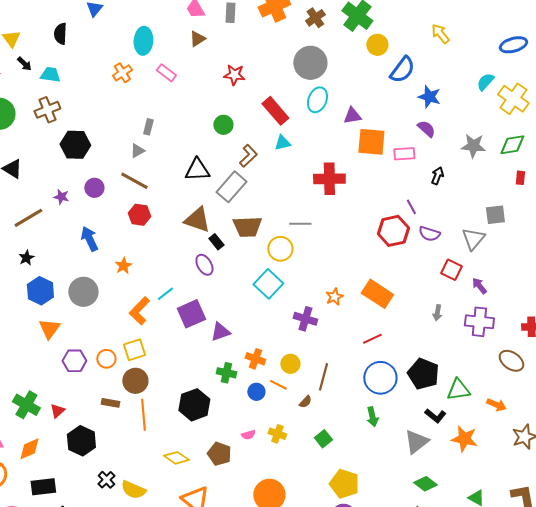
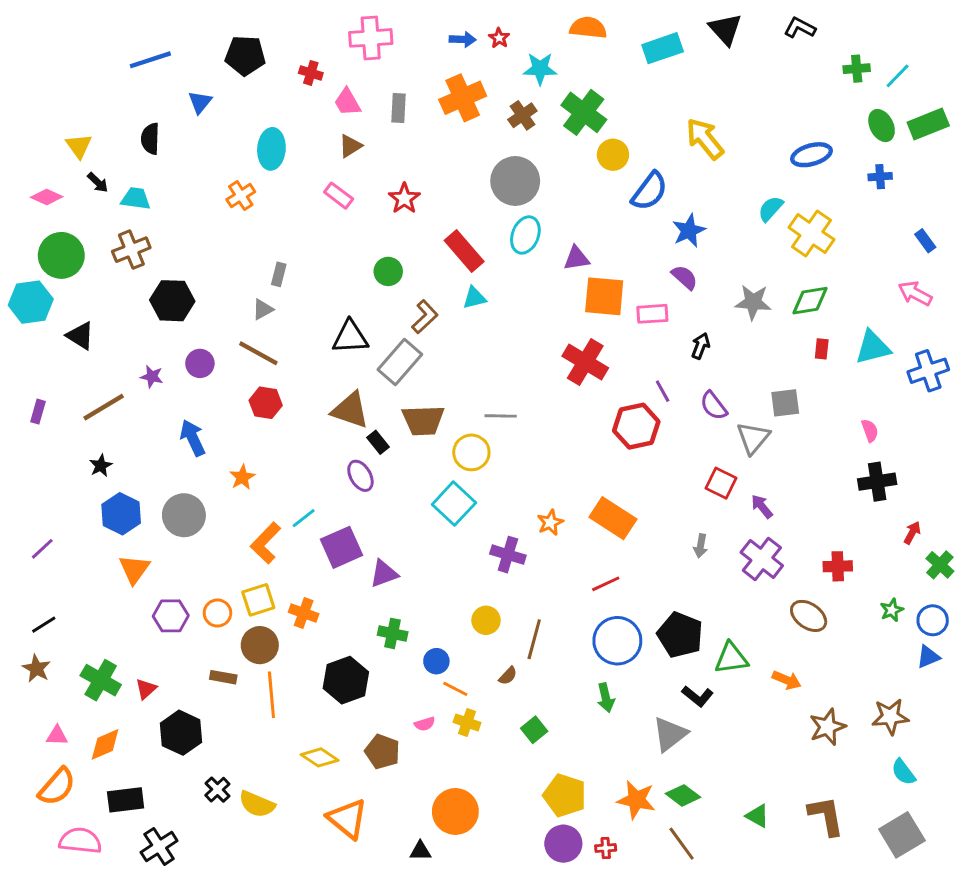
yellow arrow: (440, 34) -> (705, 139), size x1.4
pink rectangle: (166, 73) -> (339, 196), moved
red star: (234, 75) -> (404, 198), turned 30
blue star: (429, 97) -> (689, 231), turned 30
red cross: (329, 179) -> (585, 362), moved, turned 32
purple semicircle: (429, 234) -> (714, 406), moved, turned 35
purple cross: (479, 322) -> (762, 559), turned 32
orange cross: (255, 359) -> (304, 613), moved
orange line: (278, 385) -> (455, 689), moved
orange star: (464, 439) -> (636, 800), moved

